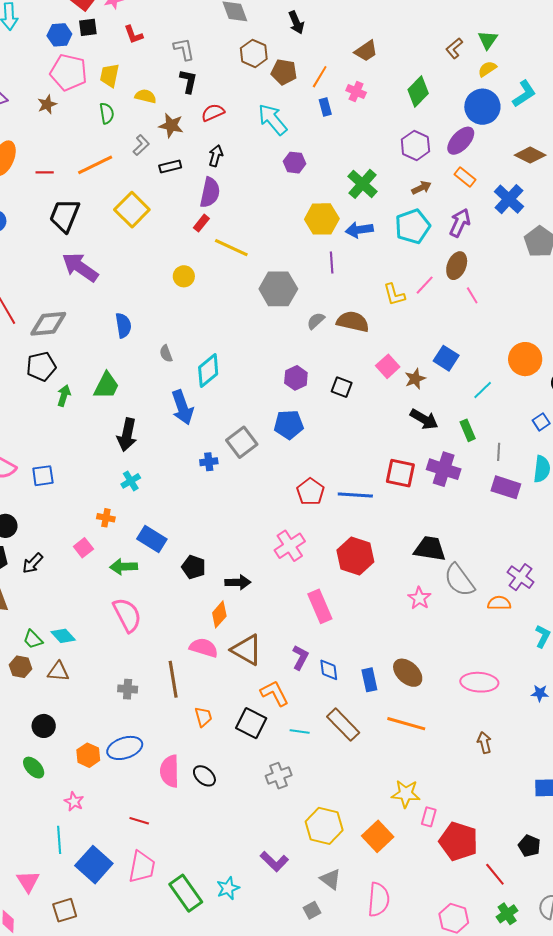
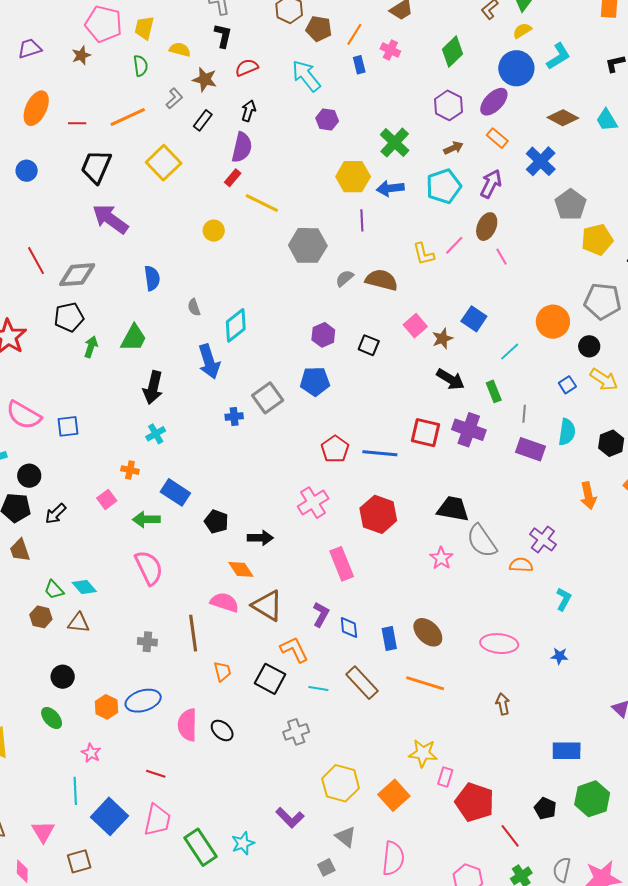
black rectangle: (170, 166) -> (203, 120), turned -40
orange diamond: (219, 614) -> (241, 569), turned -76

